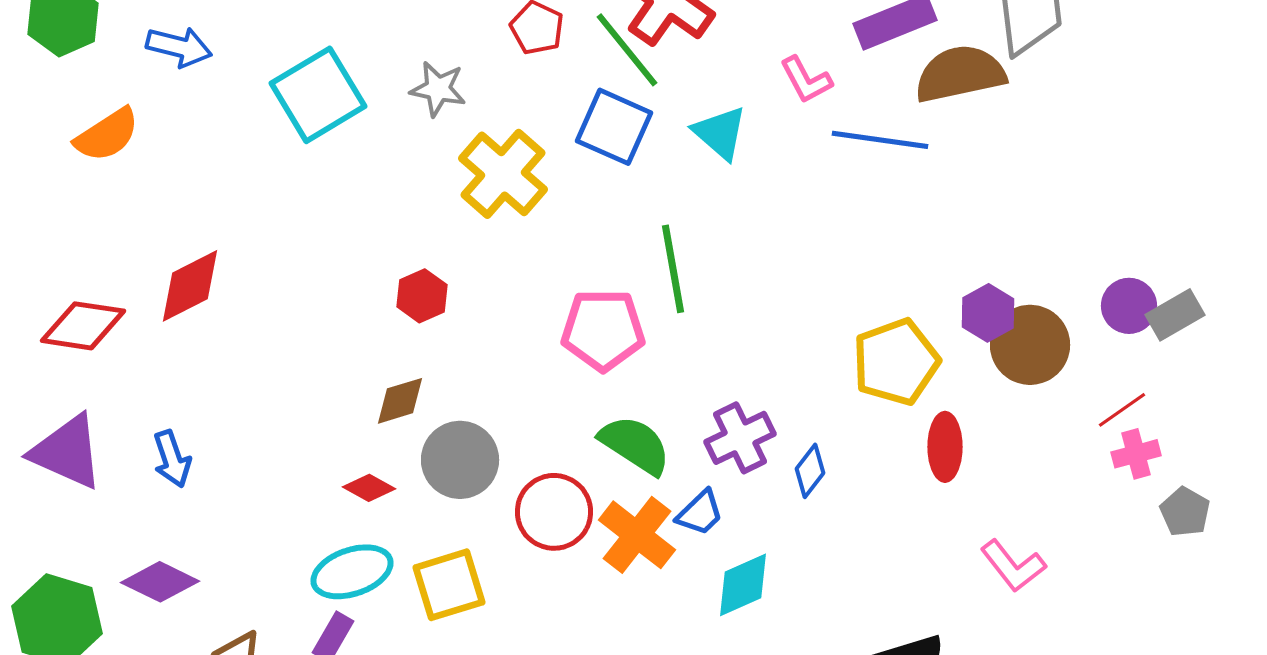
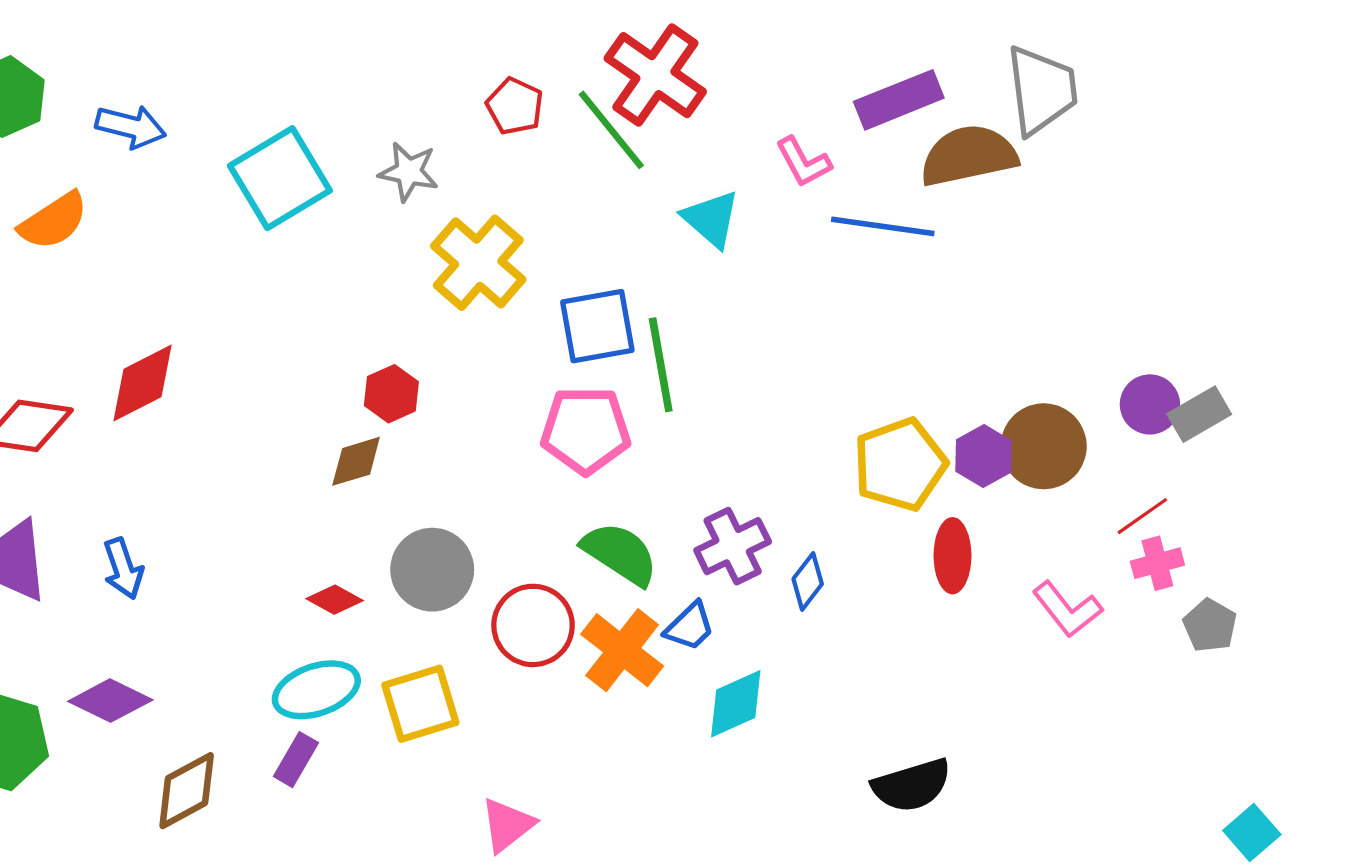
blue square: (614, 127) -> (597, 326), moved, turned -34
purple hexagon: (988, 313) -> (984, 456), moved
brown diamond: (400, 401) -> (356, 461), moved
pink L-shape: (1013, 566) -> (1067, 609), moved

